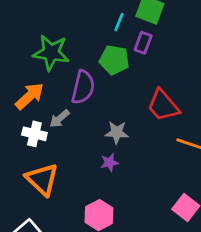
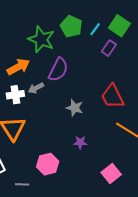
green pentagon: (114, 60) -> (71, 26), moved
white cross: (34, 134) -> (15, 95), turned -36
purple star: (109, 163) -> (80, 142), moved

